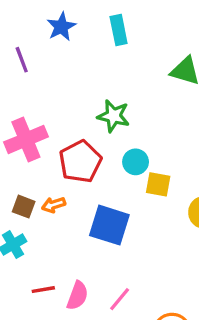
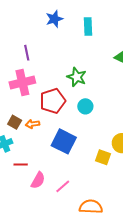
purple line: (22, 60) -> (27, 53), moved
yellow square: (158, 184) -> (103, 157), moved
red line: (43, 290) -> (21, 165), moved

